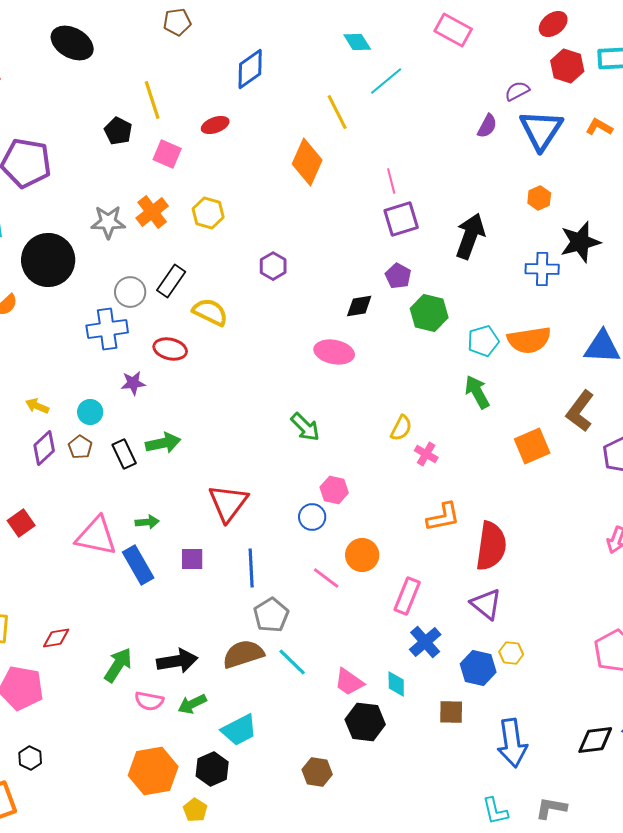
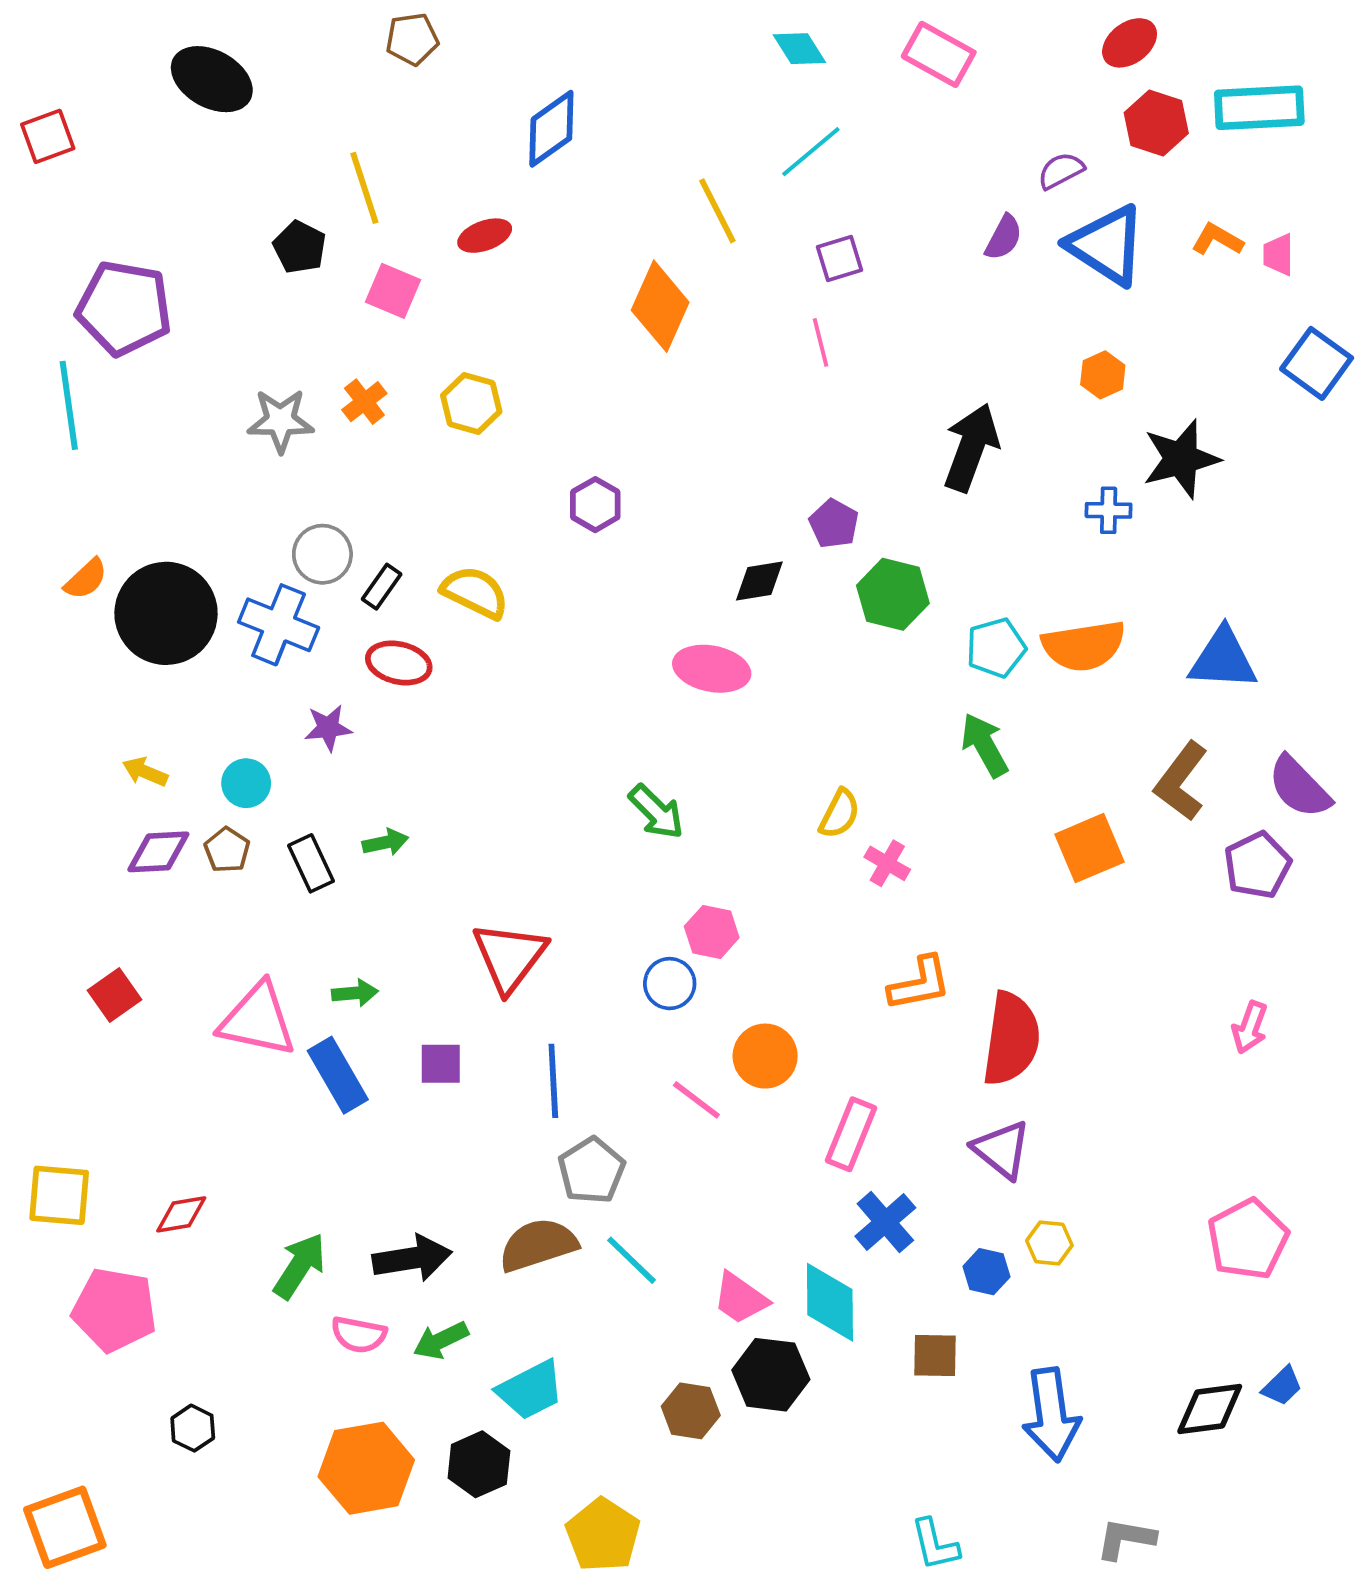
cyan diamond: (357, 42) -> (799, 49), moved
blue triangle: (541, 130) -> (1107, 245), turned -30
orange cross: (152, 212) -> (364, 402), size x0.7
purple square: (401, 219) -> (840, 258), moved, size x0.7
black circle: (48, 260) -> (166, 613), moved
blue cross: (542, 269) -> (1109, 510), size x0.7
black rectangle: (171, 281) -> (382, 587), moved, size x0.7
blue cross: (107, 329) -> (279, 625), turned 30
green arrow: (163, 443) -> (385, 842), size x0.7
purple diamond: (44, 448) -> (158, 852), turned 40
blue hexagon: (478, 668) -> (986, 1272), size x0.7
cyan diamond: (396, 684) -> (830, 1302), size x1.6
black hexagon: (30, 758) -> (193, 1428), moved
brown hexagon: (317, 772) -> (691, 1411), moved
yellow pentagon: (195, 810) -> (603, 1535), moved, size x1.6
cyan L-shape: (495, 811) -> (935, 1544), moved

